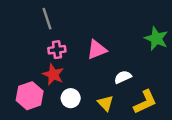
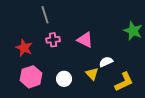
pink triangle: (97, 50) -> (85, 40), turned 48
red star: (53, 75) -> (24, 48), moved
yellow triangle: (105, 103) -> (92, 74), moved

